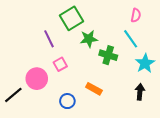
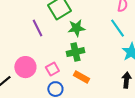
green cross: (108, 55) -> (75, 52), moved, turned -30
pink square: (60, 64) -> (52, 69), moved

